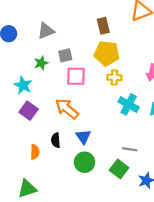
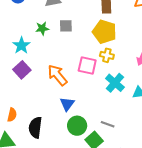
pink square: (76, 76) -> (87, 66), moved
black semicircle: (56, 140) -> (35, 127), moved, size x1.5
orange semicircle: (35, 152) -> (12, 115), moved
green circle: (85, 162) -> (77, 126), moved

